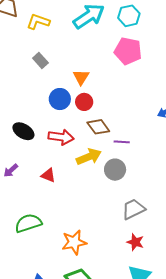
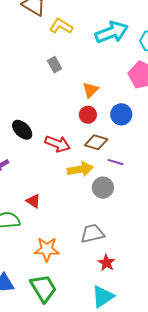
blue circle: (60, 99) -> (121, 114), moved
brown diamond: (98, 127) -> (96, 142), turned -50
red triangle: (48, 175) -> (33, 201), moved
gray trapezoid: (133, 209) -> (92, 234), moved

